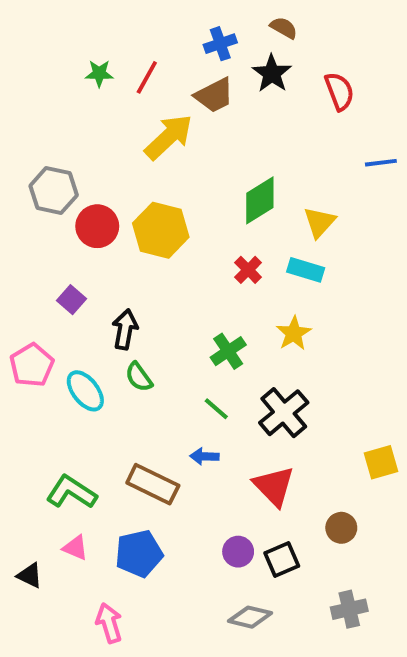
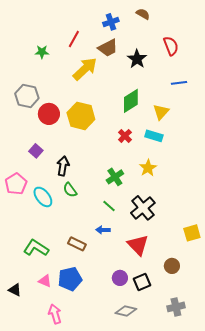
green star: (99, 73) -> (42, 52), moved
black star: (272, 73) -> (137, 59), moved
blue line: (381, 163) -> (179, 83), moved
brown rectangle: (153, 484) -> (77, 244), size x0.7
pink triangle: (75, 548) -> (45, 281), moved

